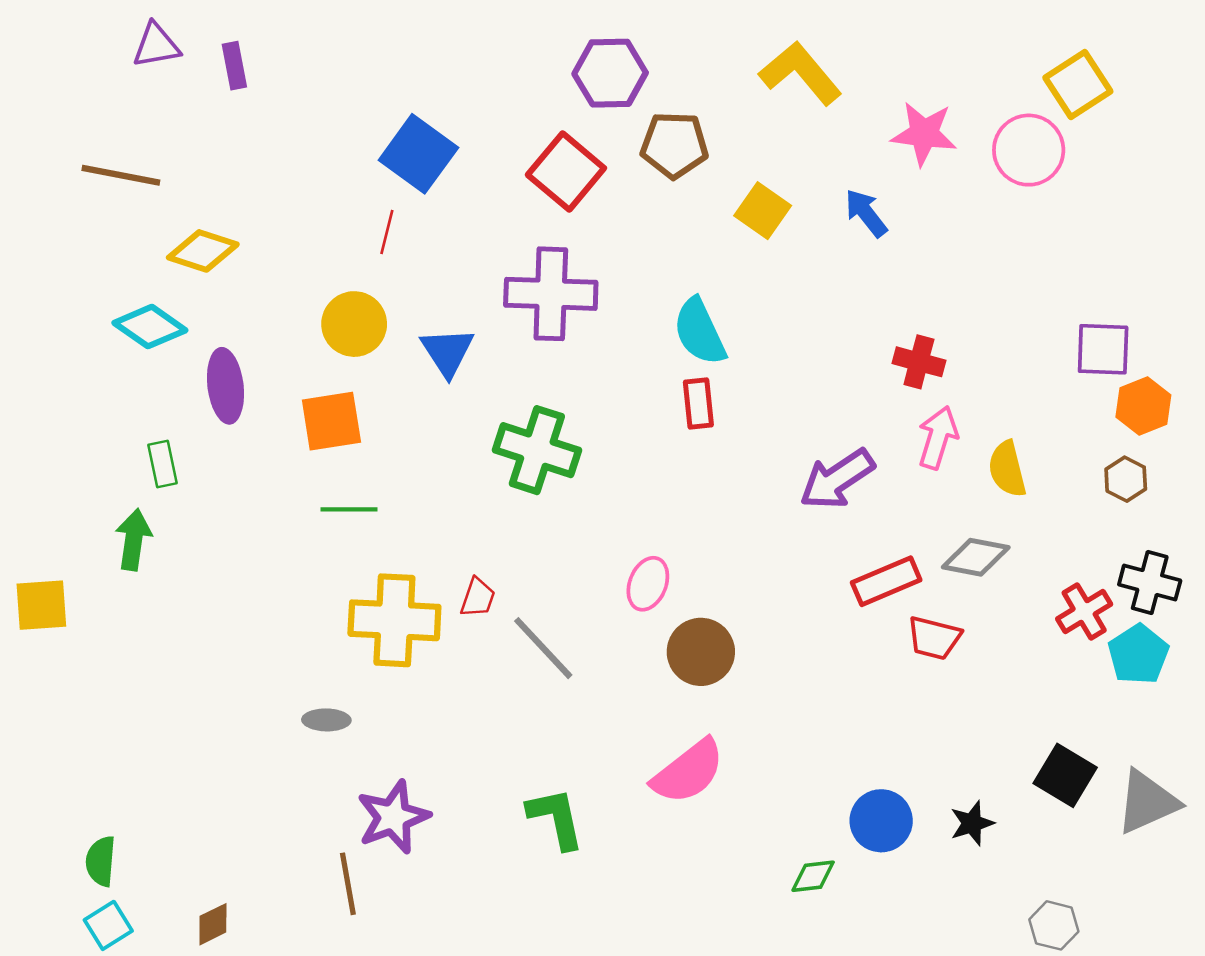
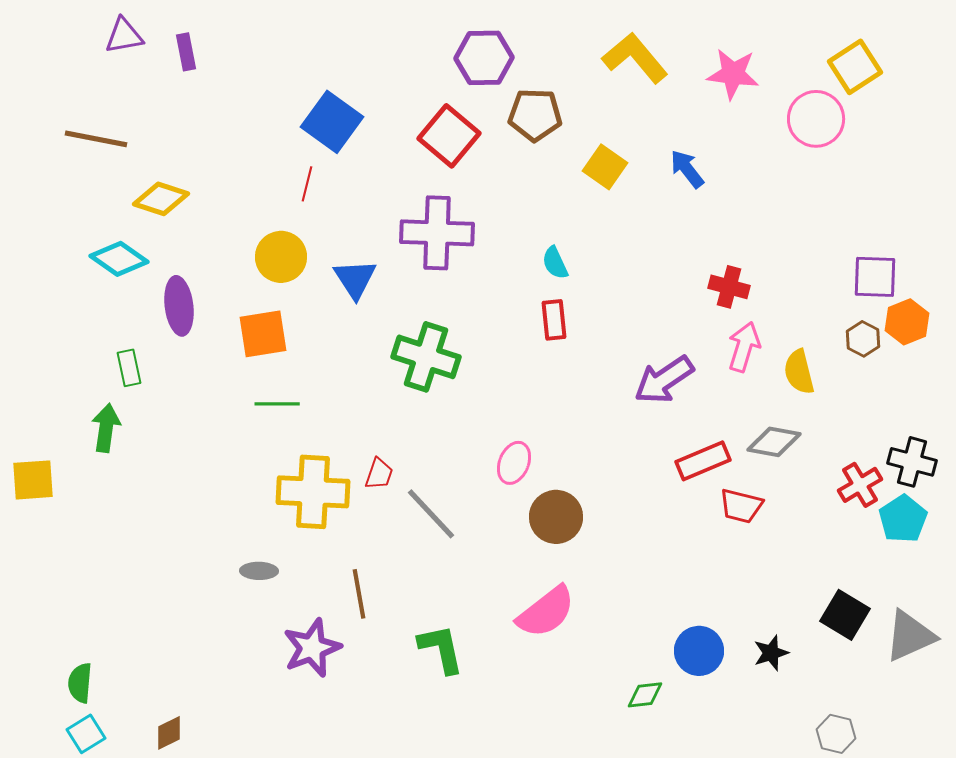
pink star: (924, 134) -> (733, 74), moved
cyan semicircle: (700, 332) -> (555, 263), size x0.6
brown hexagon: (1126, 479) -> (863, 339), moved
brown line: (348, 884) -> (359, 594), moved

